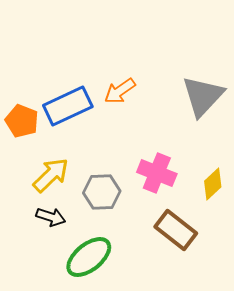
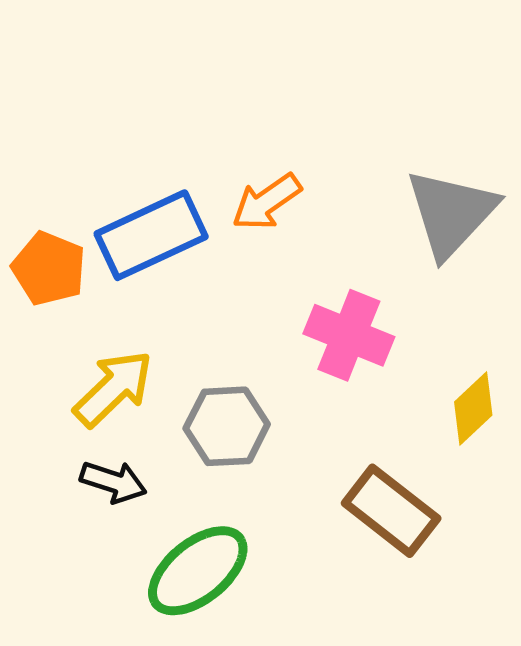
pink cross: (157, 173) -> (349, 335), moved

